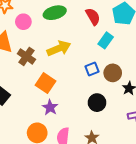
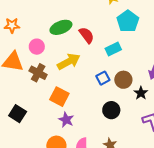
red semicircle: (93, 17) -> (87, 35), moved
pink circle: (23, 22) -> (37, 47), moved
cyan rectangle: (106, 40) -> (113, 49), turned 35

